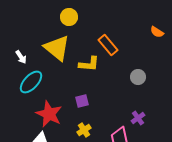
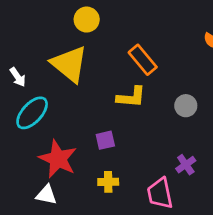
yellow L-shape: (89, 64) -> (131, 97), moved
yellow cross: (84, 130) -> (108, 182), turned 32

